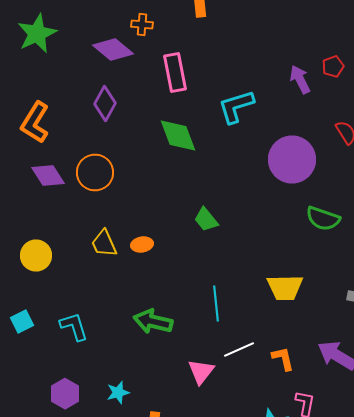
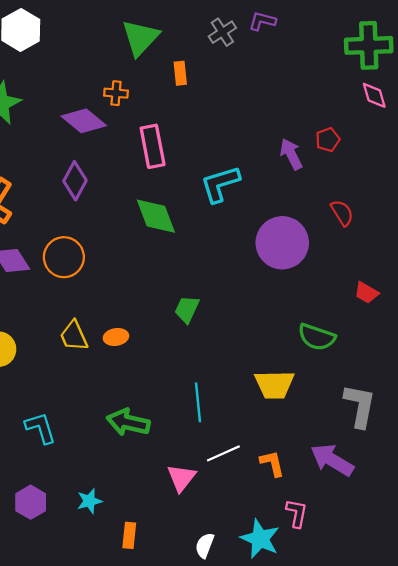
green semicircle: (323, 218) -> (317, 337), moved
green trapezoid: (206, 220) -> (187, 309), turned 64

